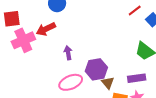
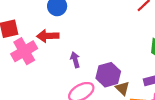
red arrow: (46, 29) -> (48, 36), turned 30

